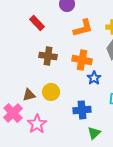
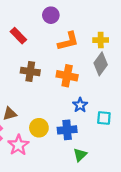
blue star: (94, 78) -> (80, 105), moved
yellow circle: (51, 92) -> (39, 128), moved

